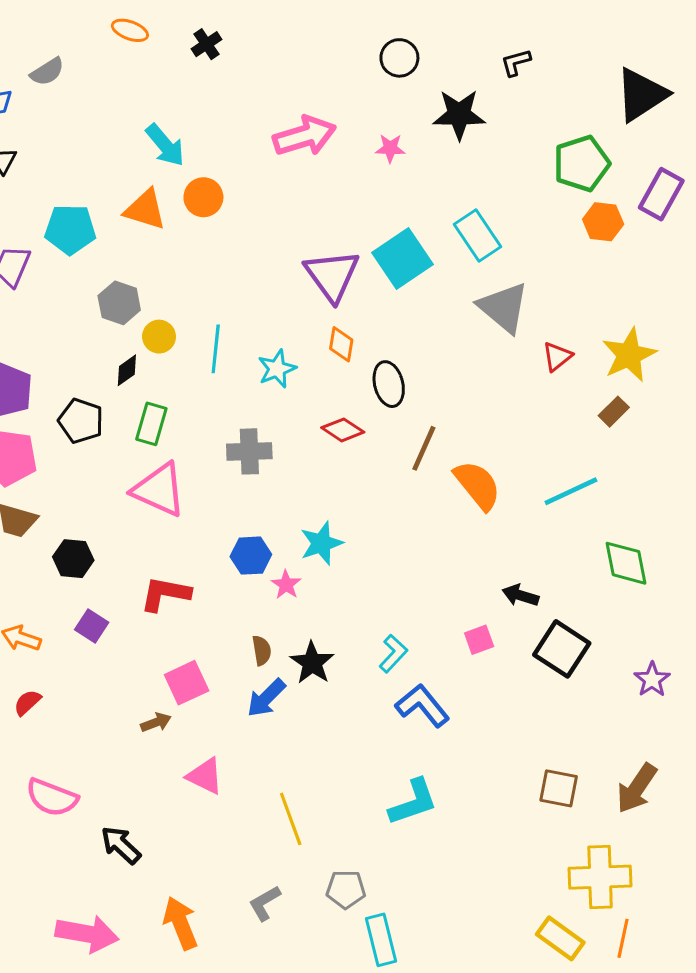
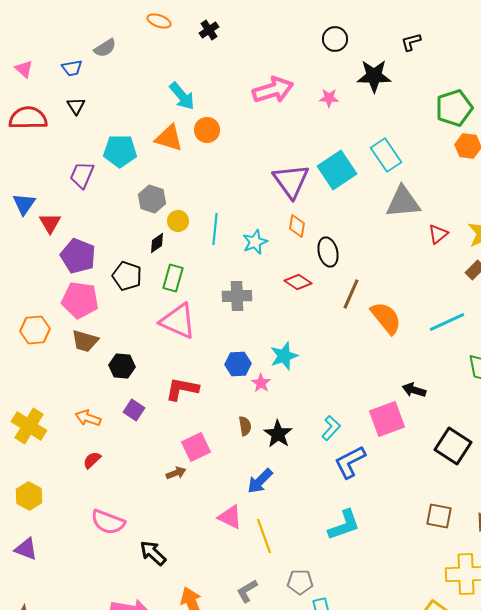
gray triangle: (504, 307) -> (403, 202), turned -45
pink square: (479, 640) -> (387, 419), size x1.8
black square: (562, 649) -> (453, 446), moved
blue arrow: (266, 698) -> (260, 481), moved
blue L-shape: (422, 706) -> (350, 462), turned -78
pink triangle: (205, 776) -> (230, 517), moved

